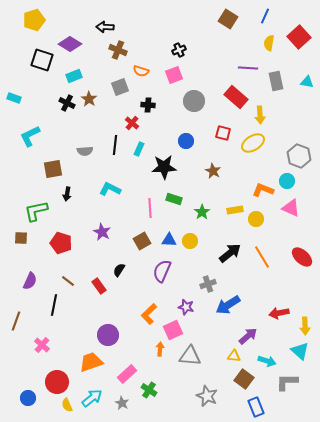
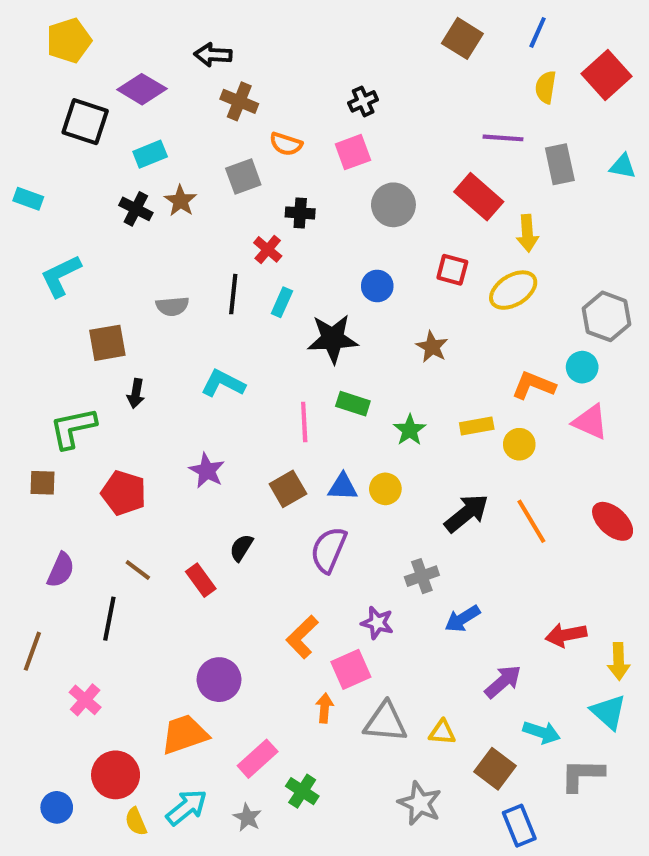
blue arrow: (228, 305) -> (462, 619), size x0.7
yellow triangle: (234, 356) -> (442, 732), moved

